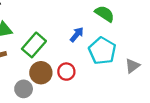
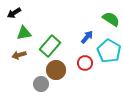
red circle: (66, 72) -> (85, 63), moved

